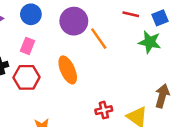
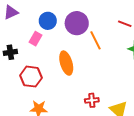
blue circle: (31, 14) -> (48, 21), moved
red hexagon: (27, 77) -> (31, 77), moved

